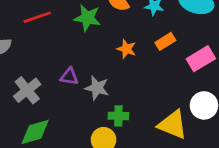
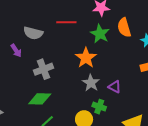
orange star: (126, 49) -> (86, 58), moved, size x1.5
purple triangle: (69, 76) -> (115, 87), moved

